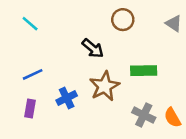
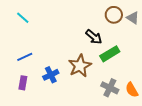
brown circle: (123, 20) -> (114, 15), moved
black arrow: (93, 48) -> (94, 37), moved
green rectangle: (144, 71) -> (110, 54), turned -30

